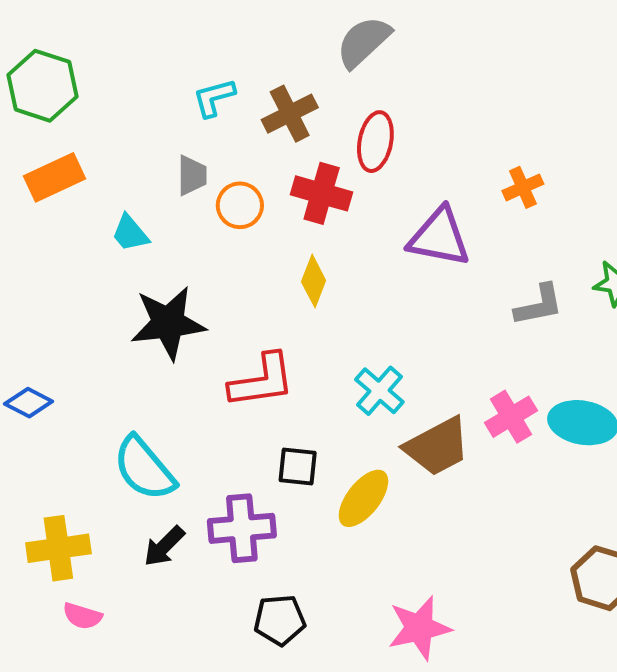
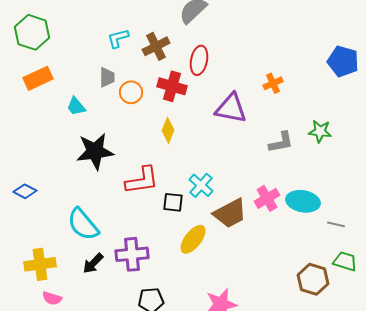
black square: (298, 467) -> (173, 202), moved

